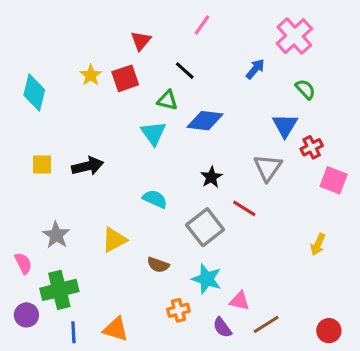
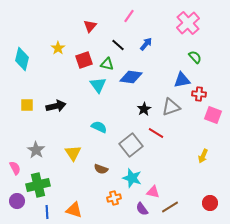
blue arrow: (255, 69) -> (146, 44), moved
red square: (125, 78) -> (84, 60), moved
blue triangle: (285, 125) -> (182, 80), turned 48
red cross: (312, 147) -> (199, 94), turned 32
gray triangle: (268, 168) -> (171, 107), turned 36
black star: (211, 177) -> (144, 109), moved
yellow triangle: (114, 240) -> (73, 153), turned -36
red circle: (329, 331) -> (210, 203), moved

